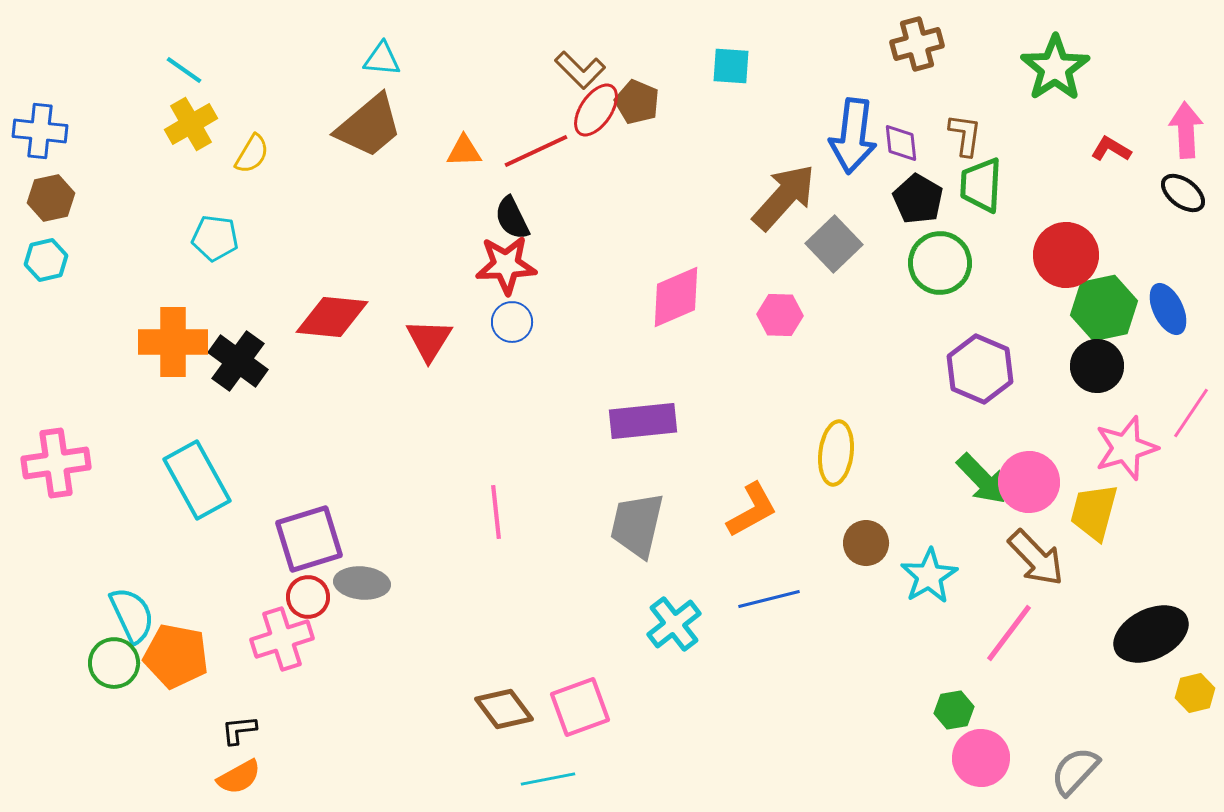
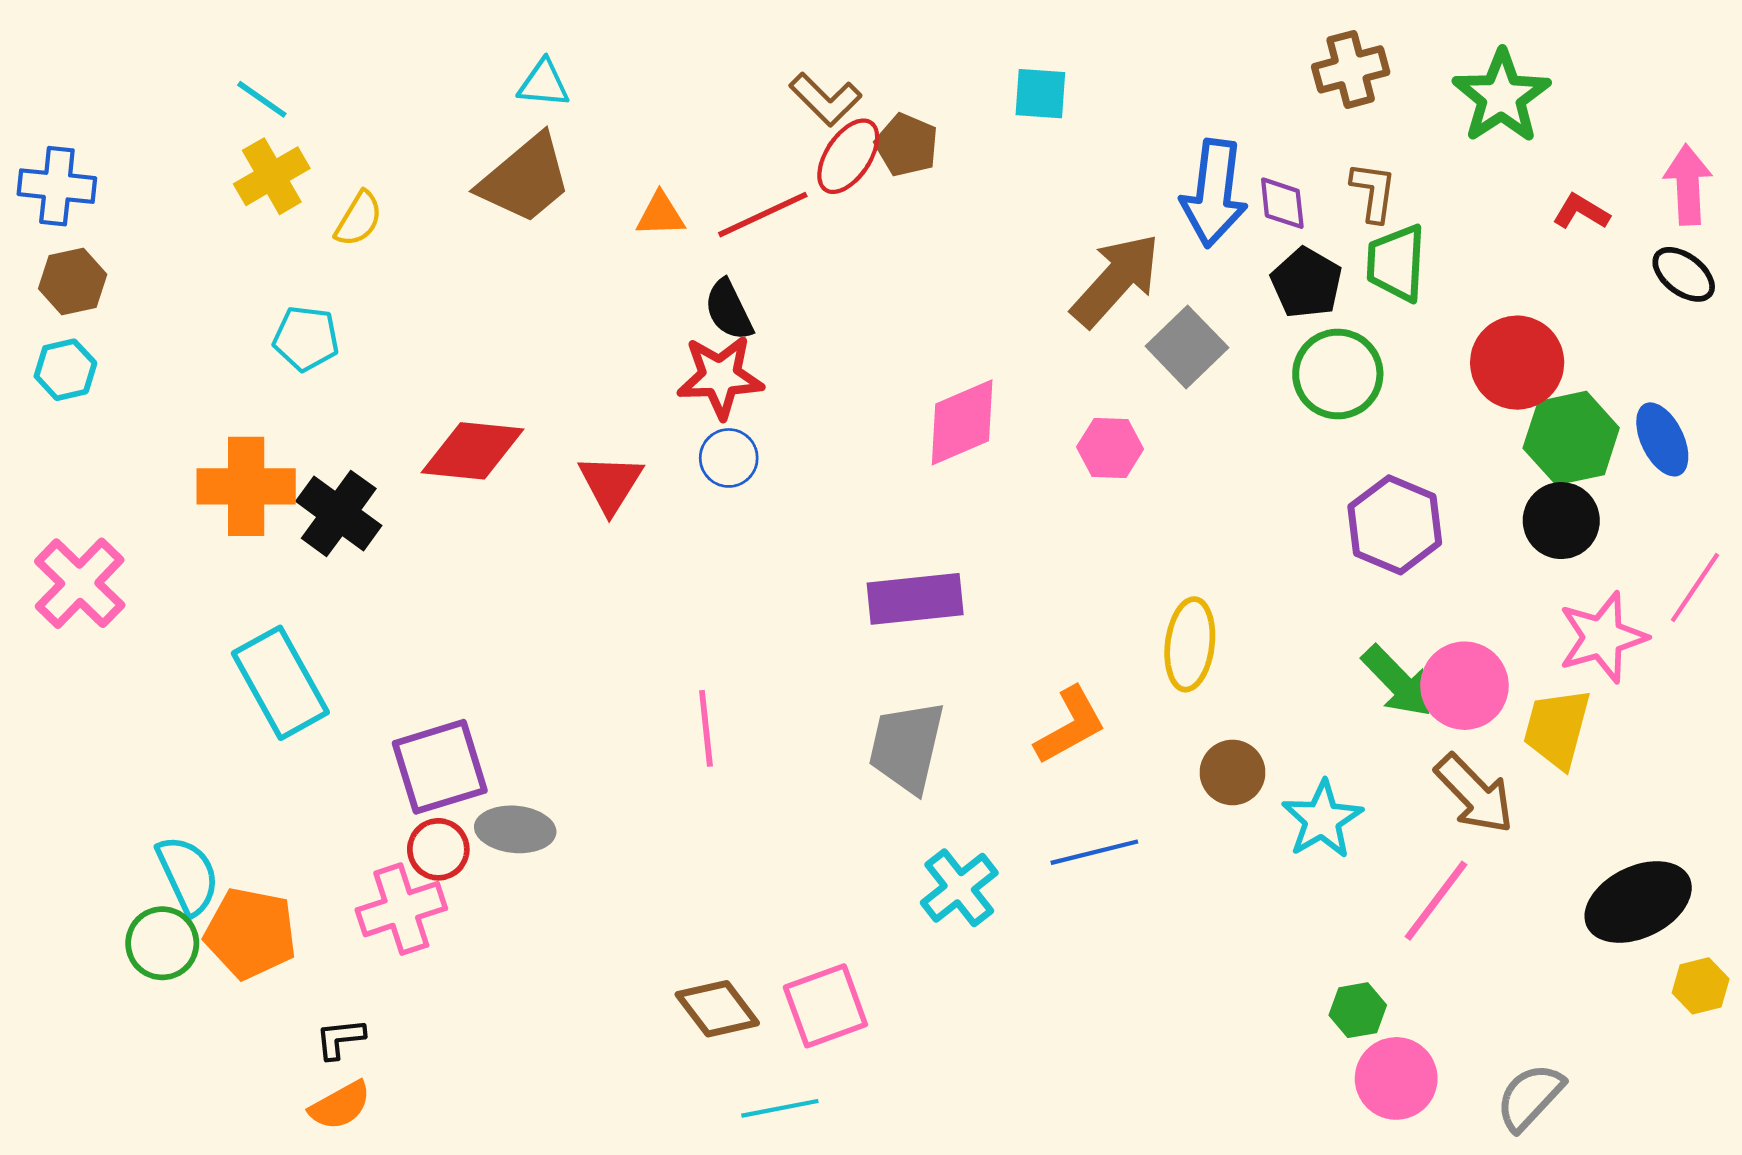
brown cross: (917, 44) -> (1351, 69), moved
pink cross: (56, 463) -> (80, 583), moved, turned -38

